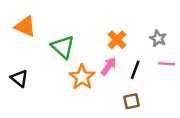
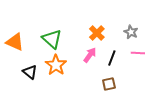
orange triangle: (25, 26) -> (15, 42), moved
orange star: (82, 77) -> (56, 65), moved
black triangle: (19, 78) -> (30, 72), moved

